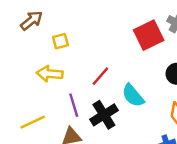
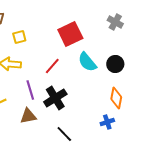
red square: (149, 35) -> (70, 34), moved
cyan semicircle: (133, 96) -> (87, 62), moved

